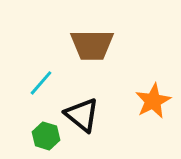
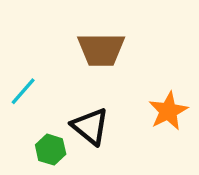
cyan line: (41, 83) -> (23, 91), moved

